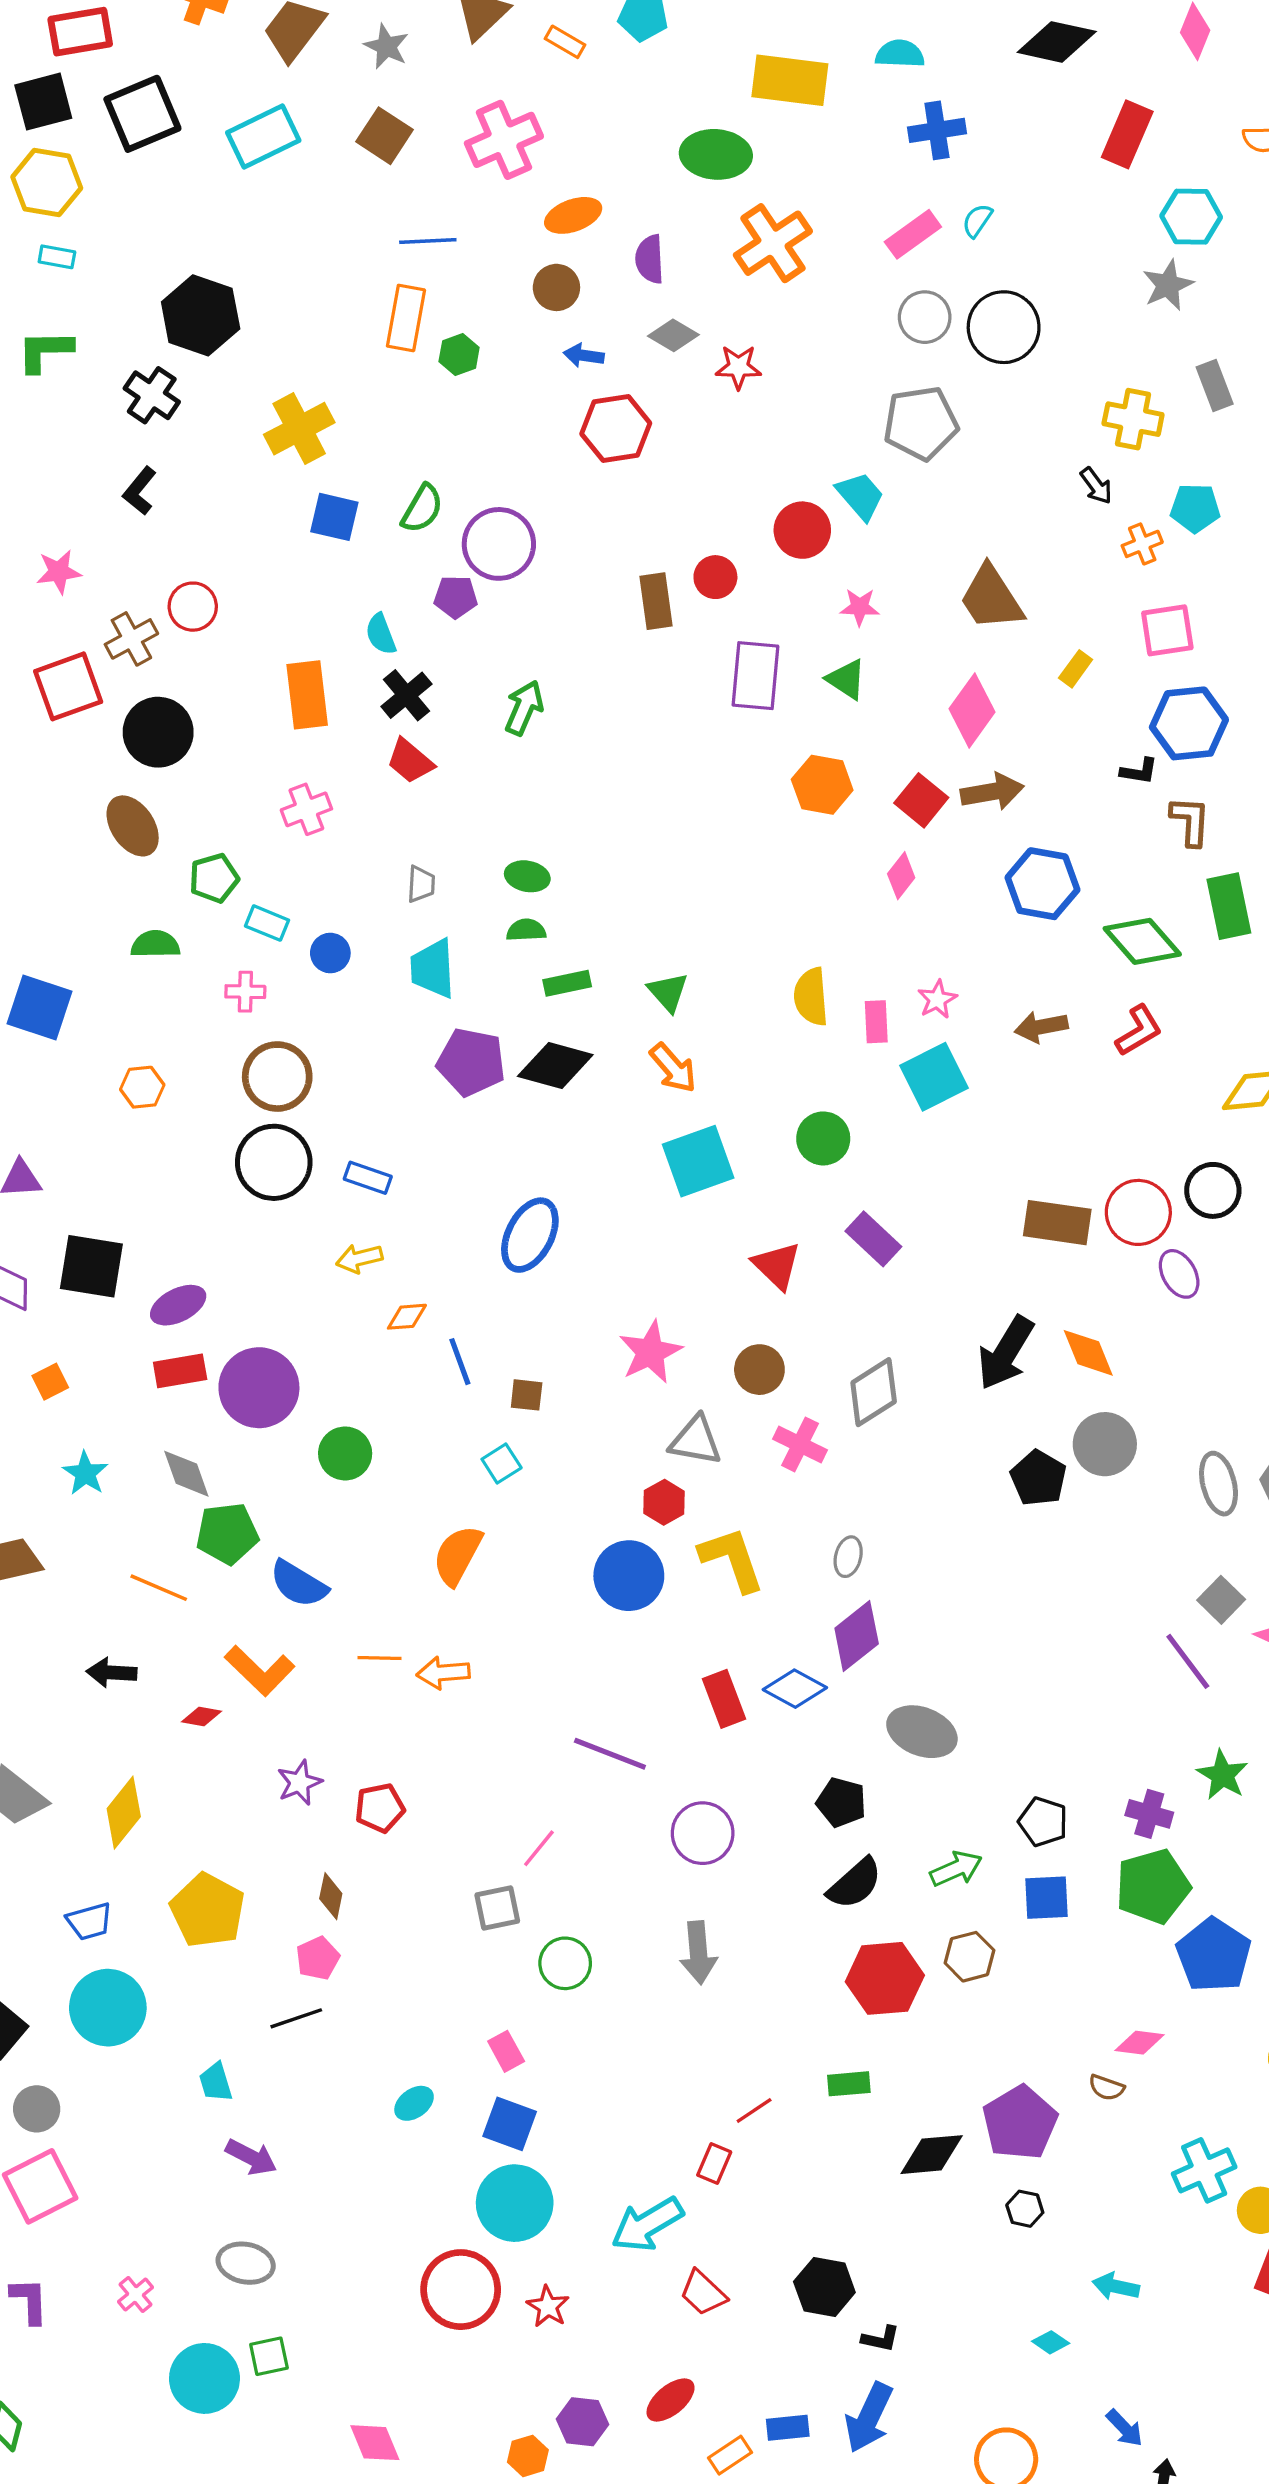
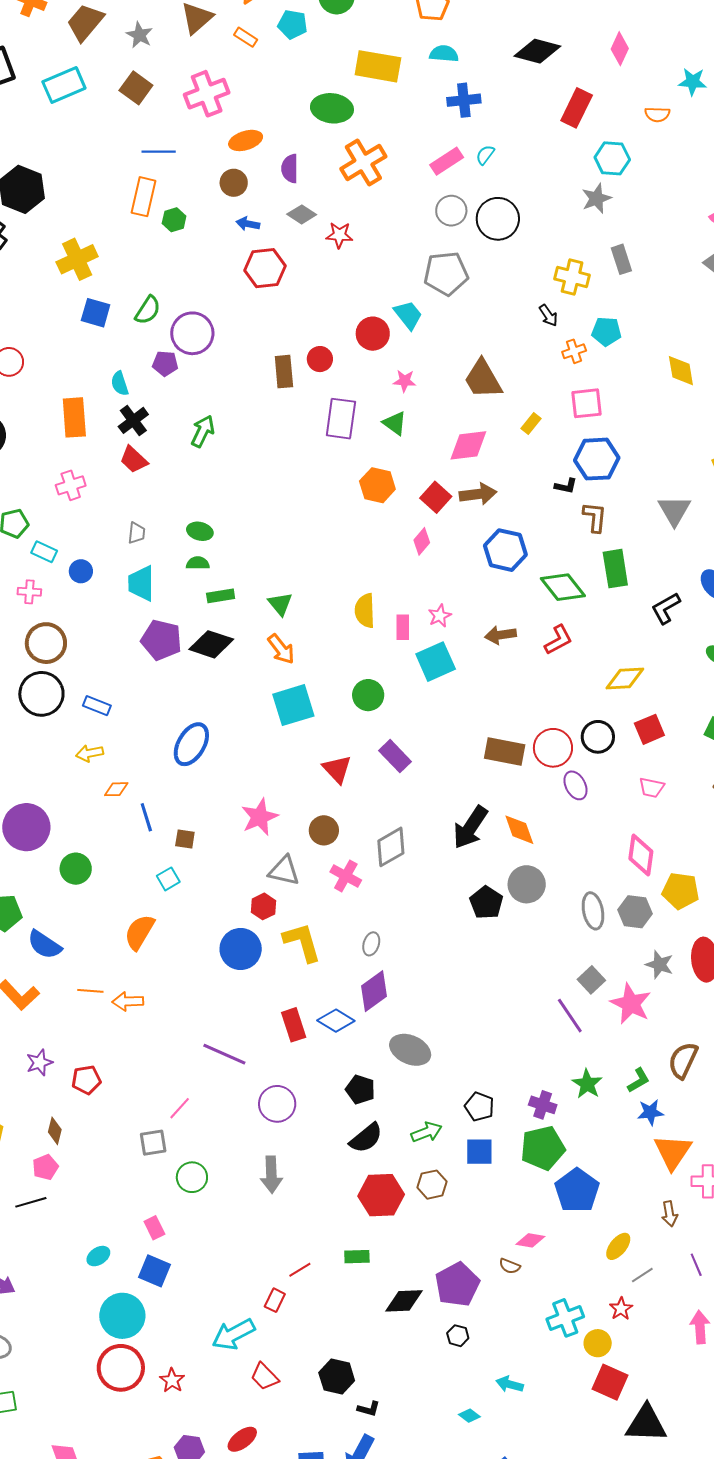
pink diamond: (972, 710) -> (468, 445), turned 45
cyan circle: (515, 2203) -> (122, 1316), moved

